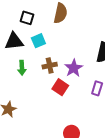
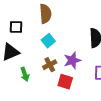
cyan square: (38, 41) -> (48, 41), moved
purple star: (74, 68) -> (72, 60), turned 30

